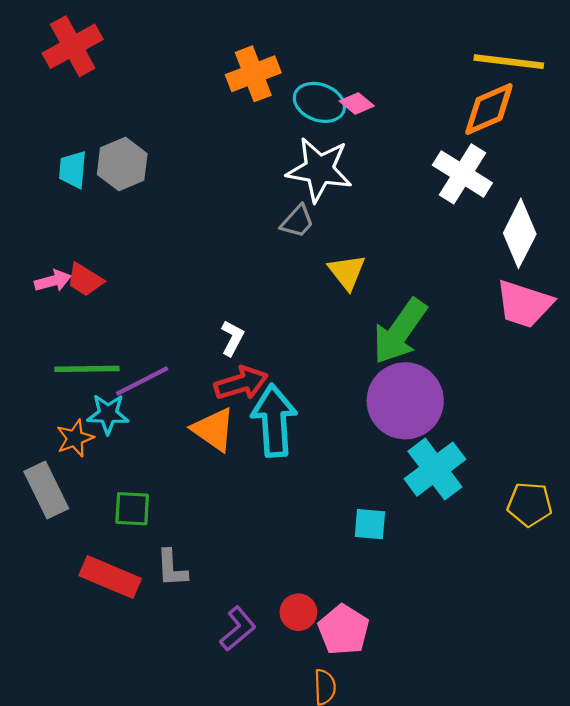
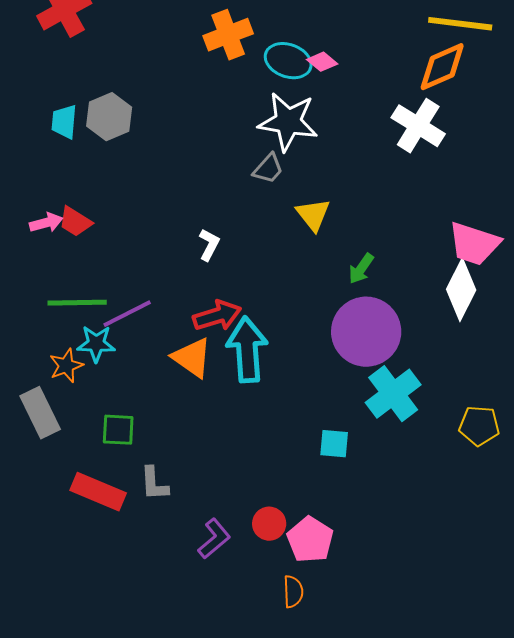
white diamond: (520, 233) -> (461, 290), moved
green arrow: (400, 331) -> (361, 269), size x0.5
white L-shape: (232, 338) -> (209, 245), moved

